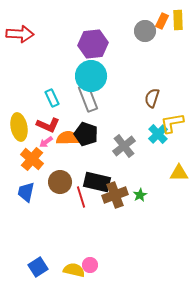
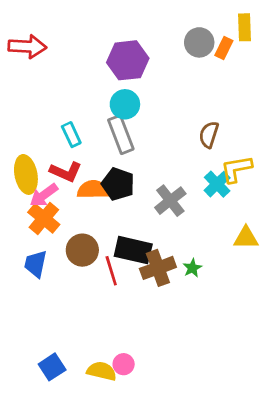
orange rectangle: (162, 21) -> (224, 48), moved
cyan circle: (91, 76) -> (125, 104), size x0.7
pink arrow: (46, 142) -> (44, 195), moved, size x1.5

